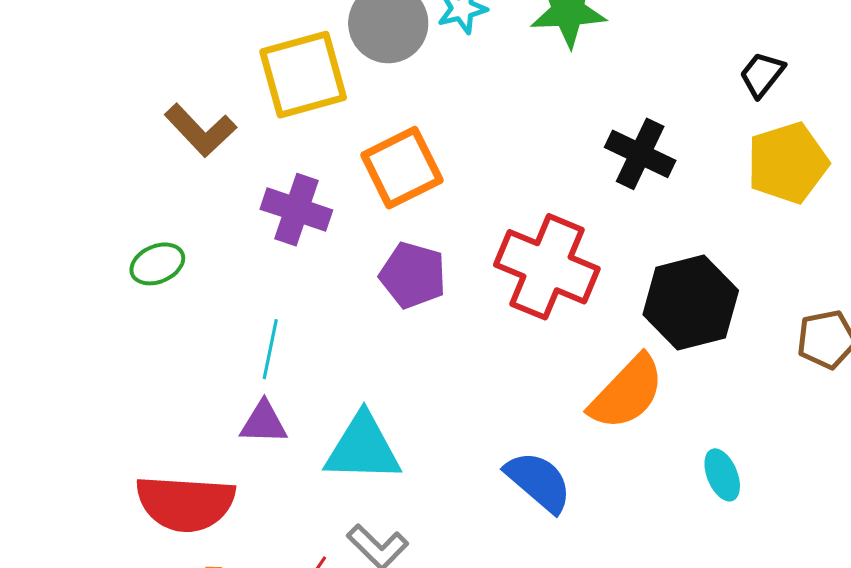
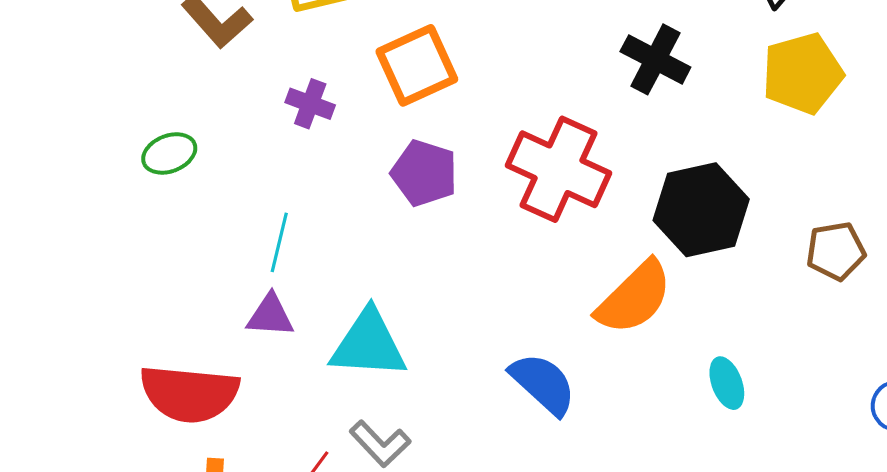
purple cross: (296, 210) -> (310, 104), size x0.7

